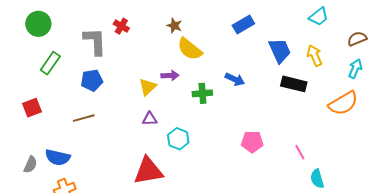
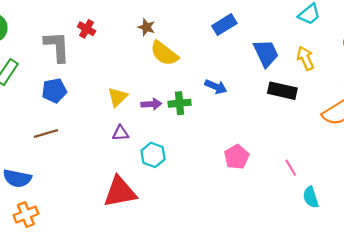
purple arrow: (170, 75) -> (151, 104), moved
pink pentagon: (252, 142) -> (237, 157), turned -30

